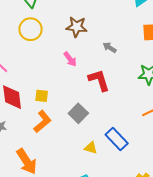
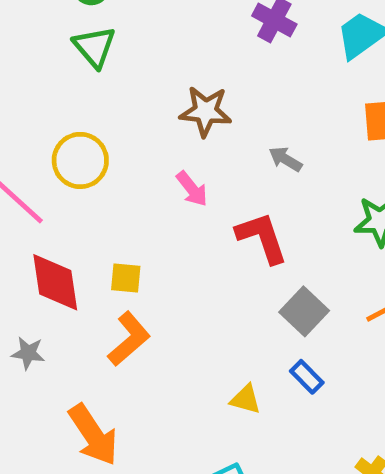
yellow circle: (31, 29) -> (80, 160), moved
gray square: (78, 113) -> (304, 311), moved
blue rectangle: (117, 139) -> (307, 377), size x0.6

